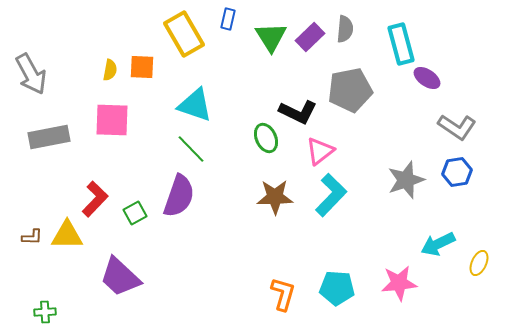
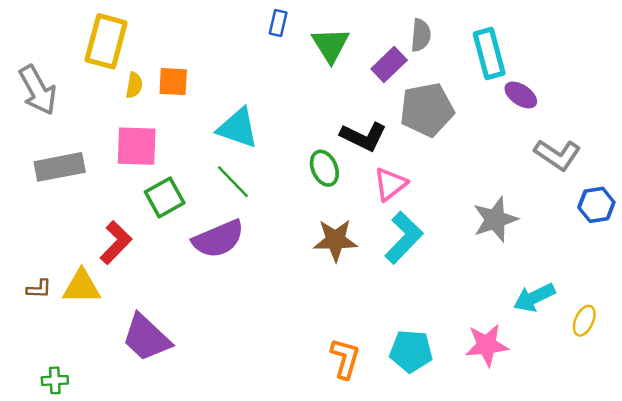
yellow rectangle: (184, 34) -> (106, 41), moved, turned 45
purple rectangle: (310, 37) -> (389, 64), moved
blue hexagon: (457, 172) -> (596, 205), moved
purple semicircle: (179, 196) -> (218, 239), turned 48
green square: (135, 213) -> (165, 197), moved, size x1.4

